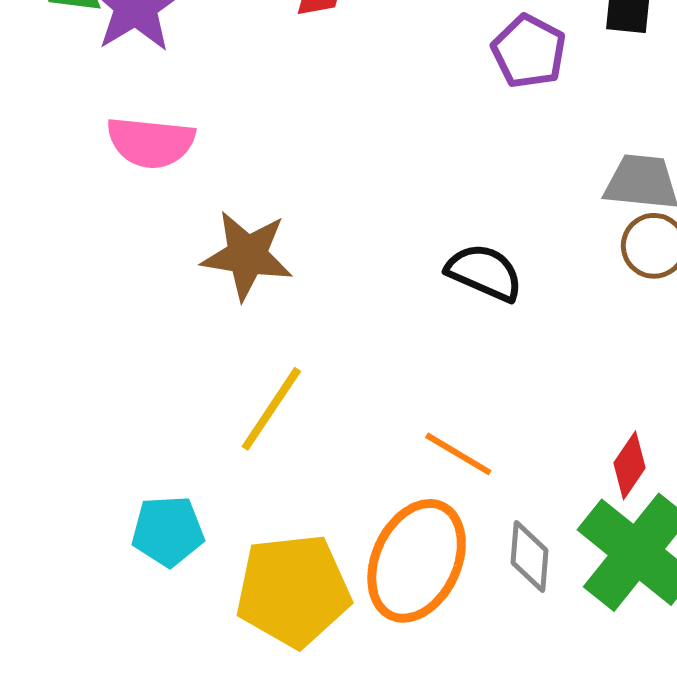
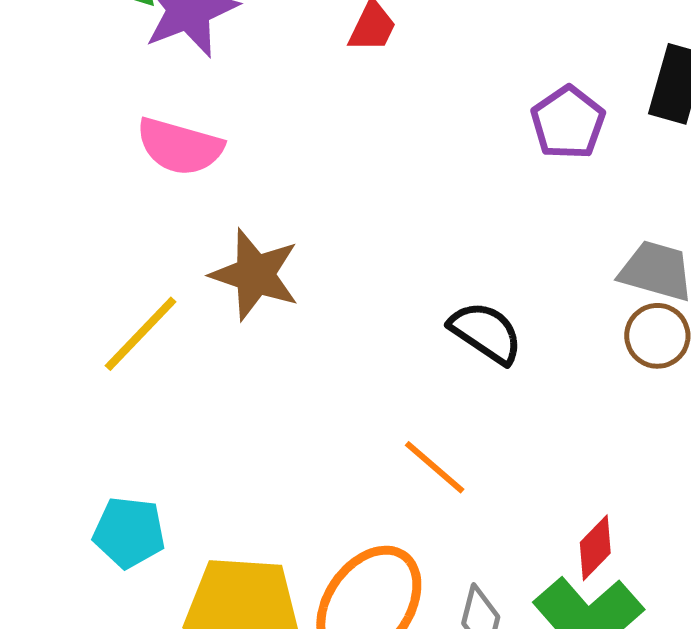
yellow line: (271, 409) -> (141, 334), moved
orange line: (458, 454) -> (435, 467), moved

